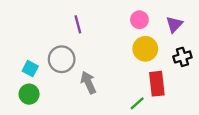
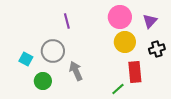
pink circle: (139, 20) -> (120, 17), size x1.5
green circle: (29, 94) -> (43, 81), moved

